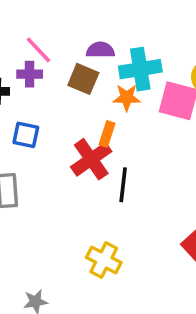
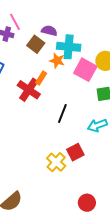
red cross: (91, 159) -> (29, 90), turned -35
black line: (123, 185) -> (62, 114), moved
yellow cross: (104, 260) -> (56, 162), moved

